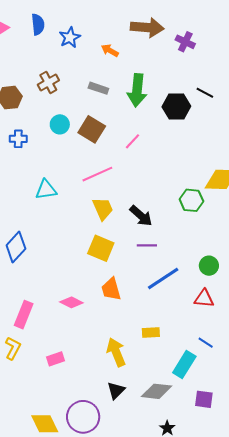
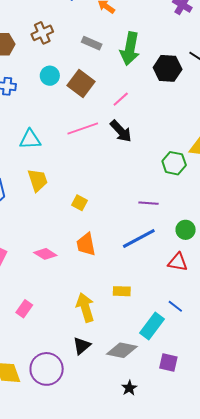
yellow trapezoid: (103, 209) -> (38, 180), moved
black arrow: (141, 216) -> (121, 131), moved
purple line: (147, 245) -> (149, 203), moved
yellow square: (101, 248) -> (79, 203), size x0.6
pink rectangle: (56, 359) -> (24, 309), turned -42

